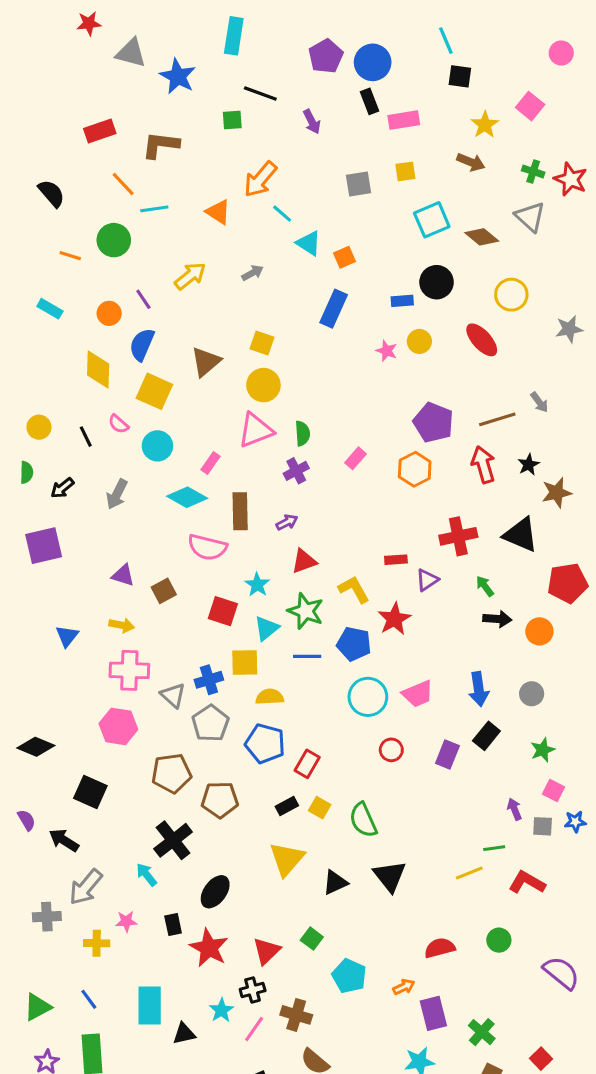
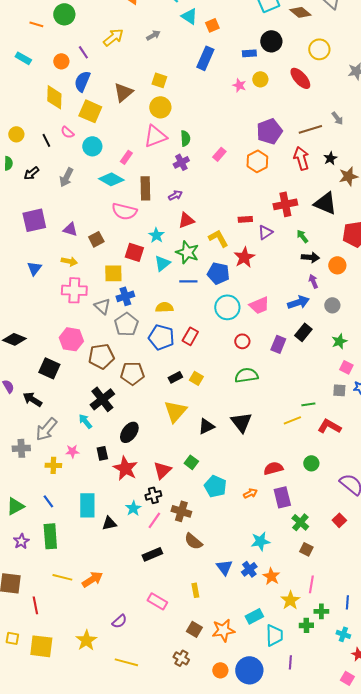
purple pentagon: (433, 422) -> (269, 131), turned 30
purple square: (44, 546) -> (34, 220), moved
yellow square: (245, 663) -> (113, 273), moved
blue arrow: (479, 689) -> (298, 302), turned -100
pink hexagon: (118, 726) -> (71, 339), moved
red rectangle: (307, 764) -> (190, 336), moved
purple arrow: (514, 809) -> (313, 281), moved
green semicircle: (363, 820) -> (246, 375), moved, turned 105
purple rectangle: (433, 1013) -> (282, 497), moved
red square: (541, 1059) -> (339, 520), moved

